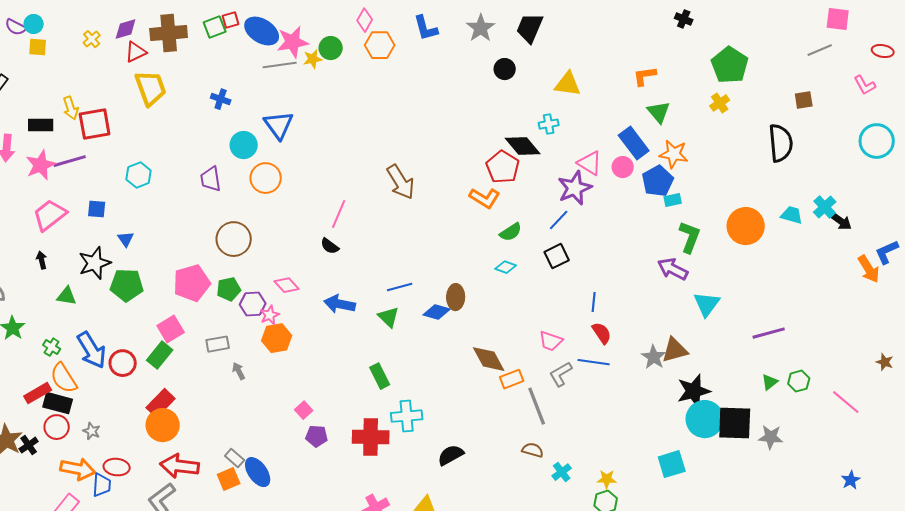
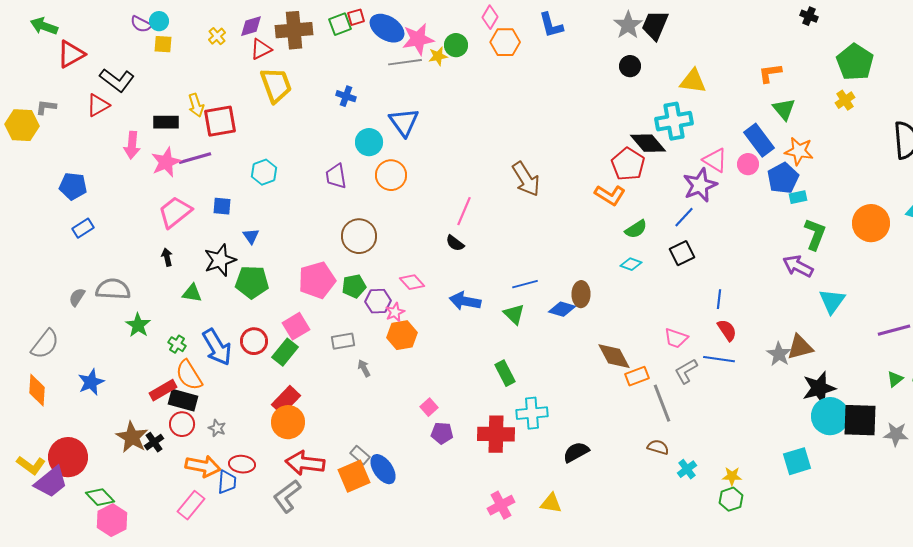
gray star: (481, 28) -> (628, 25), moved
cyan cross: (549, 124) -> (674, 121), size x1.8
red circle: (123, 363) -> (254, 341), moved
orange square: (229, 479) -> (354, 476), size x1.4

